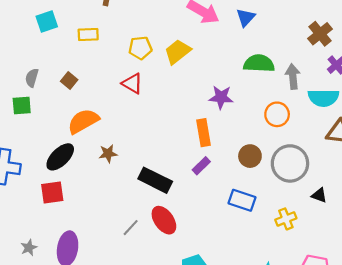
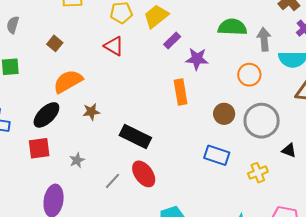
gray semicircle: (32, 78) -> (13, 25), moved
purple rectangle: (201, 166) -> (172, 40), moved
gray star: (29, 248) -> (77, 160), moved

